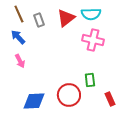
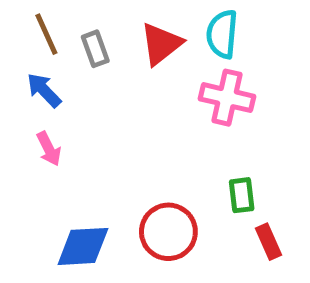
cyan semicircle: (91, 14) -> (222, 34), turned 96
green rectangle: (90, 80) -> (242, 195), moved

